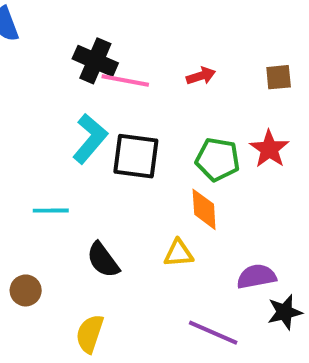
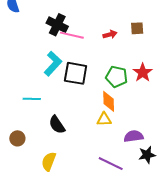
brown square: (279, 77) -> (137, 28), moved
yellow triangle: (179, 253) -> (104, 119), moved

